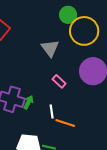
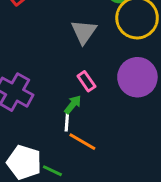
green arrow: (28, 102) -> (73, 105), moved

